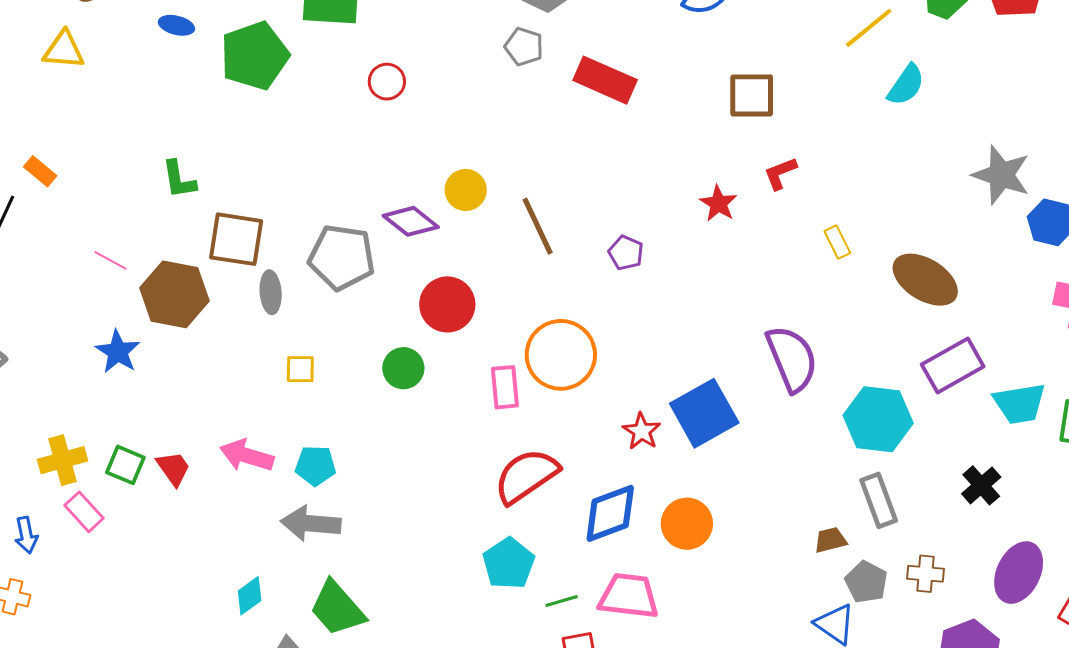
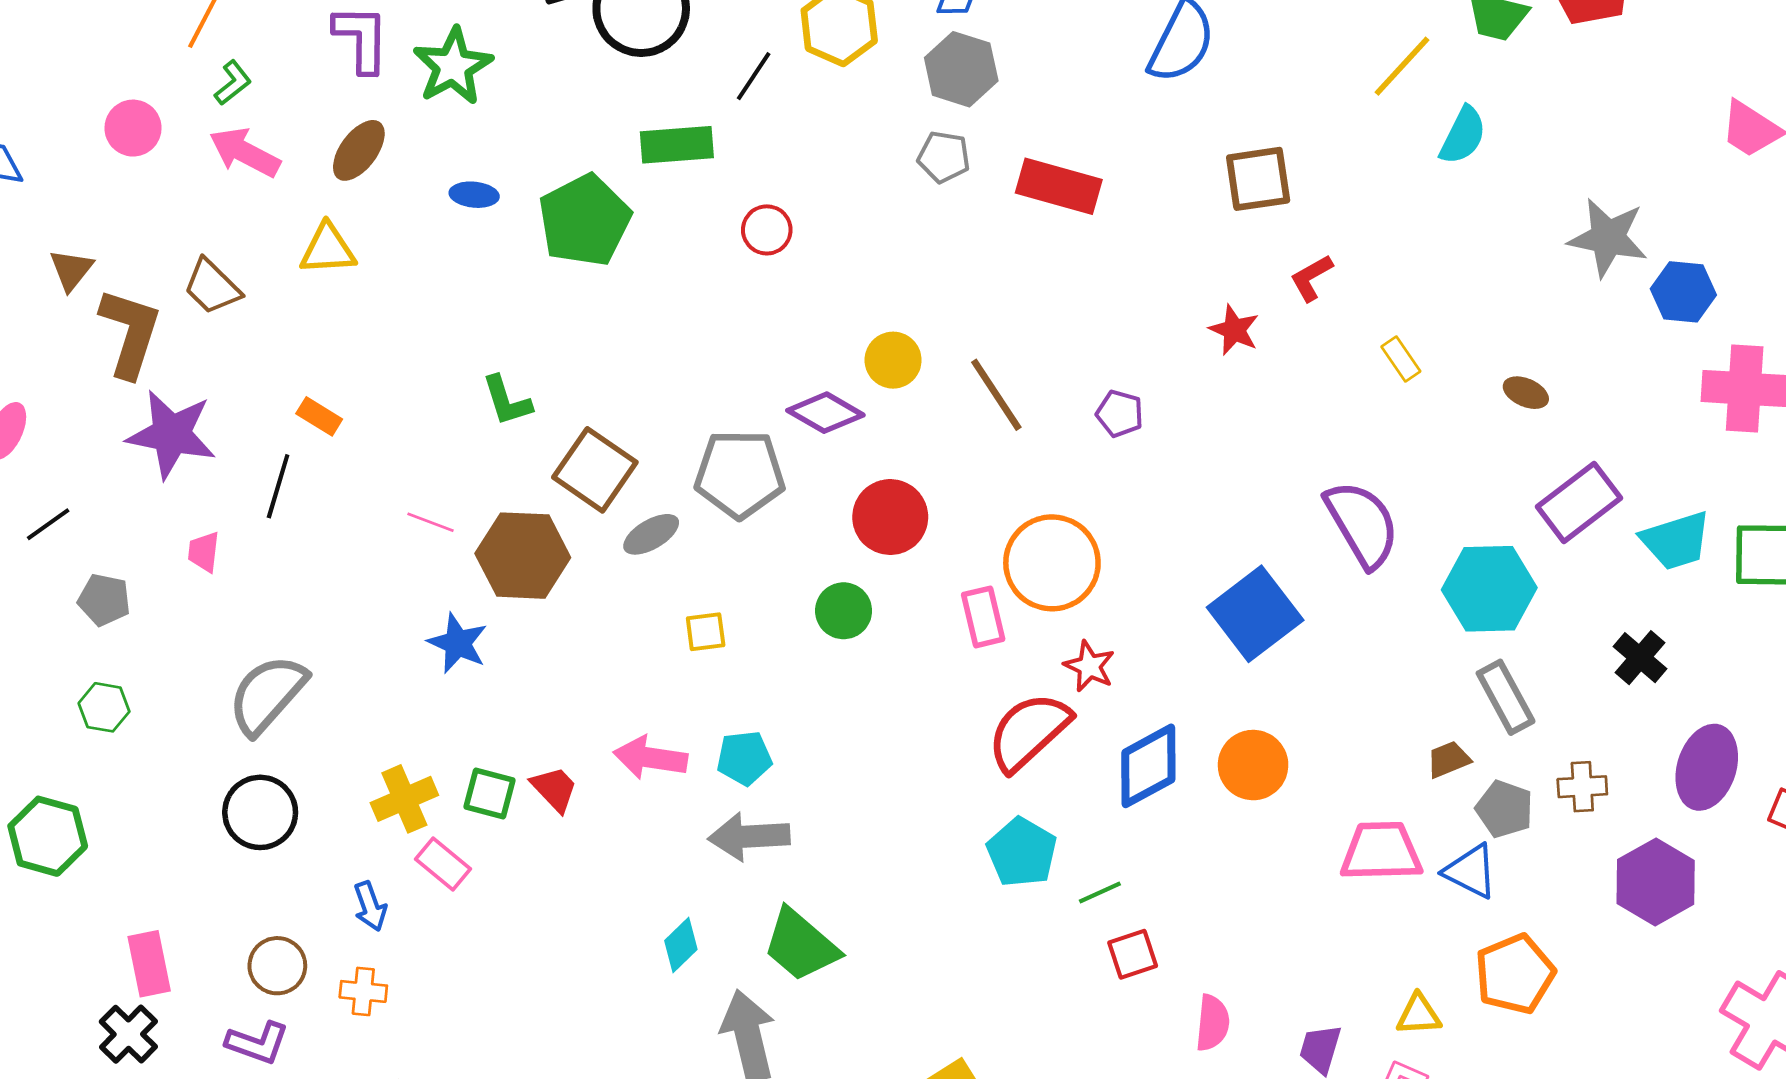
brown square: (236, 239) -> (595, 470), turned 34
brown ellipse: (925, 280) -> (1526, 393), size x0.5
gray ellipse: (271, 292) -> (651, 534), turned 72
red star: (642, 431) -> (1089, 666), moved
pink trapezoid: (629, 596) -> (1381, 851), moved

